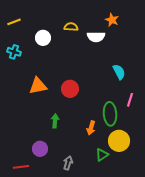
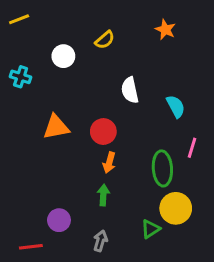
yellow line: (14, 22) -> (19, 19), moved
yellow semicircle: (71, 27) -> (105, 40), turned 136
white semicircle: (96, 37) -> (130, 90), moved, turned 78
green arrow: (55, 121) -> (103, 195), moved
orange arrow: (91, 128) -> (109, 163), moved

